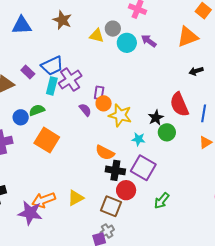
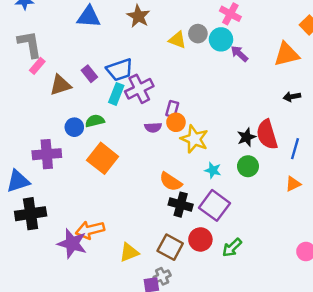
cyan circle: (127, 43) -> (221, 39), moved
purple semicircle: (85, 110) -> (153, 127), turned 120
black star: (156, 118) -> (246, 137), moved
red circle: (126, 190) -> (200, 239), moved
yellow triangle: (76, 198) -> (129, 252), moved

